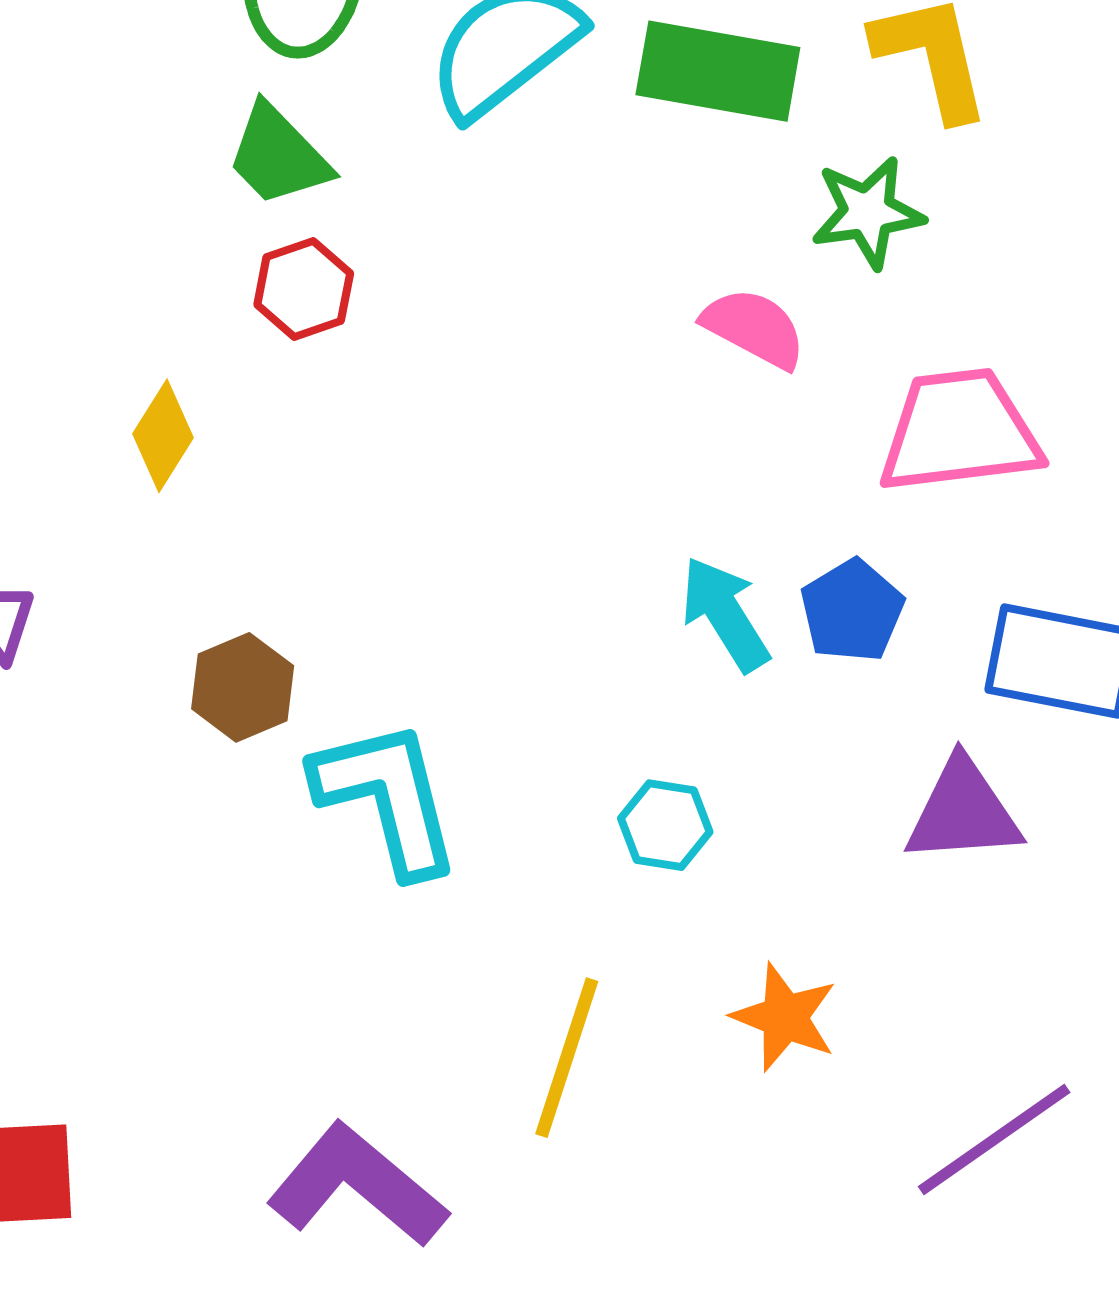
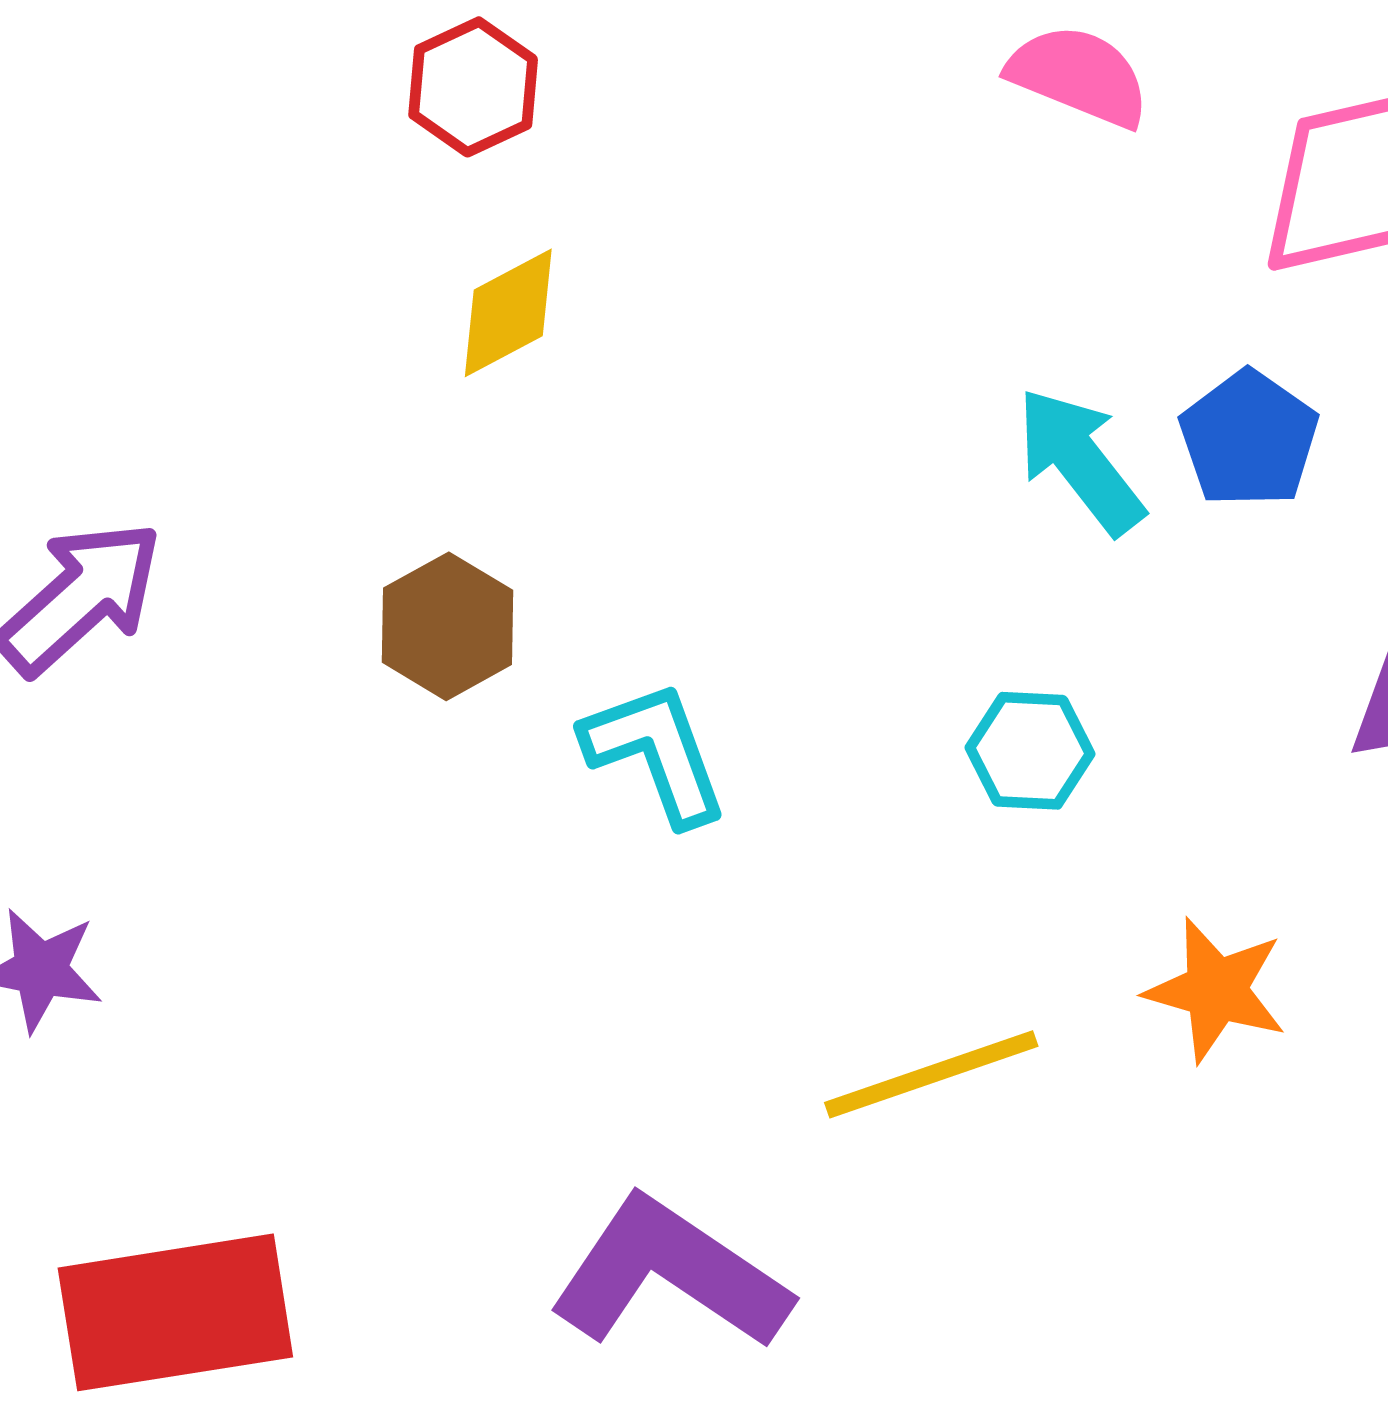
yellow diamond: (163, 436) -> (508, 313), moved, turned 36
cyan L-shape: (387, 797) -> (656, 753), size x0.7
yellow line: (567, 1058) -> (931, 1074), turned 59

